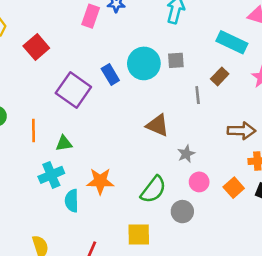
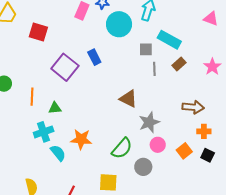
cyan rectangle: (232, 42) -> (169, 40), moved
red square: (36, 47) -> (38, 32), turned -36
cyan circle: (144, 63) -> (119, 24), moved
gray line: (198, 95) -> (154, 69), moved
gray star: (186, 154) -> (149, 122), size x1.5
cyan semicircle: (72, 201) -> (58, 153), turned 138

